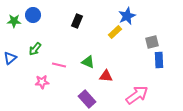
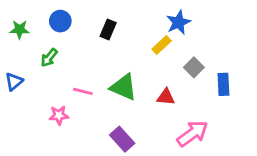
blue circle: (33, 15) -> (60, 21), moved
gray square: (152, 42) -> (194, 67), moved, turned -32
green arrow: (35, 49) -> (49, 58), moved
green triangle: (88, 62) -> (124, 87), size x1.5
red triangle: (106, 76) -> (166, 97), moved

